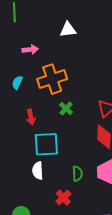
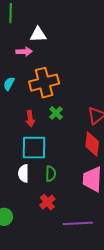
white triangle: (68, 30) -> (38, 35), moved
red arrow: (31, 117) -> (30, 119), moved
green semicircle: (77, 174) -> (51, 174), moved

